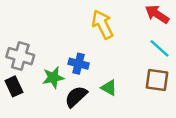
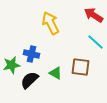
brown square: (157, 80) -> (80, 67), moved

